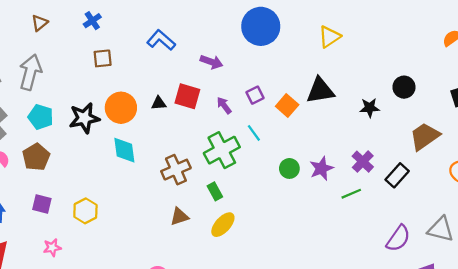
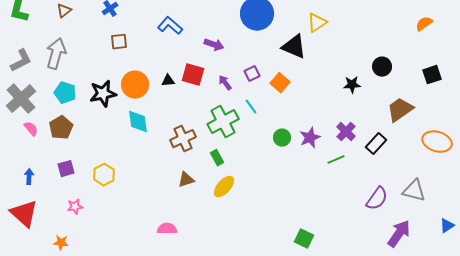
black triangle: (320, 91) -> (294, 47), moved, turned 32
purple square: (42, 204) -> (66, 169), turned -30

